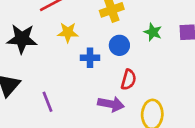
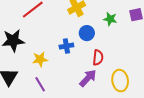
yellow star: (68, 32) -> (40, 59), moved
purple arrow: (111, 104) -> (88, 78), turned -48

